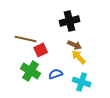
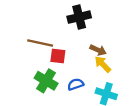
black cross: (70, 21) -> (79, 17), moved
red square: (41, 50) -> (58, 56), turned 32

